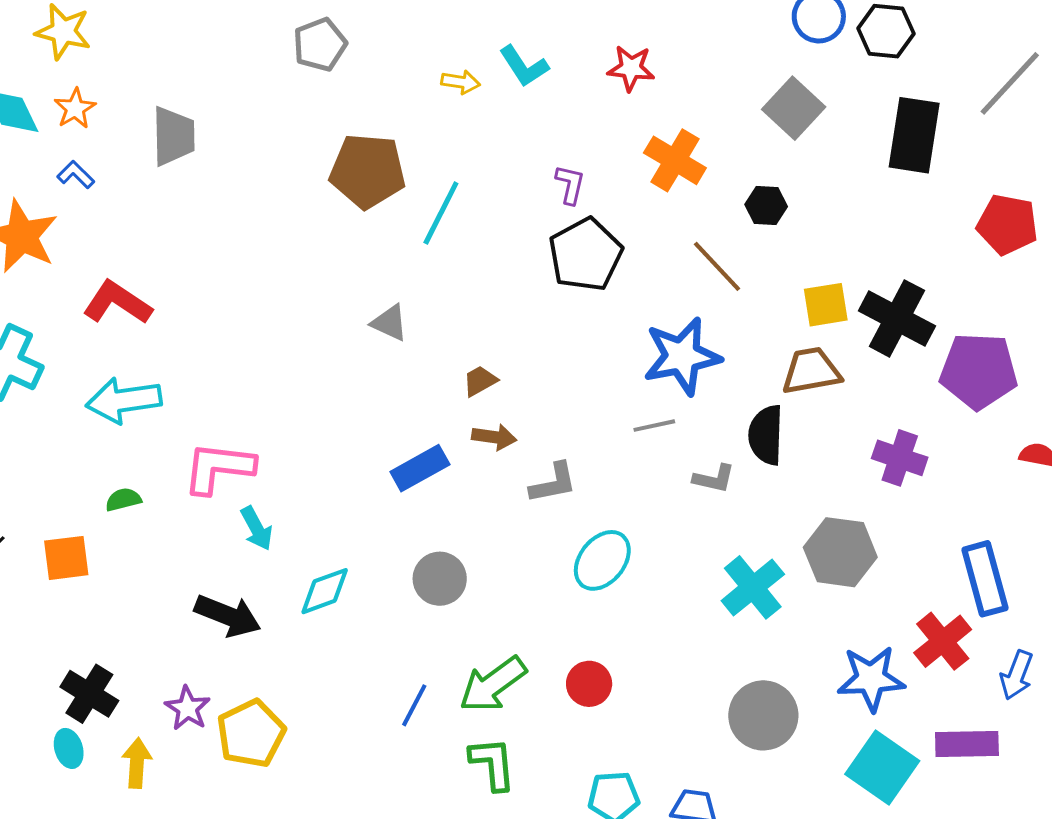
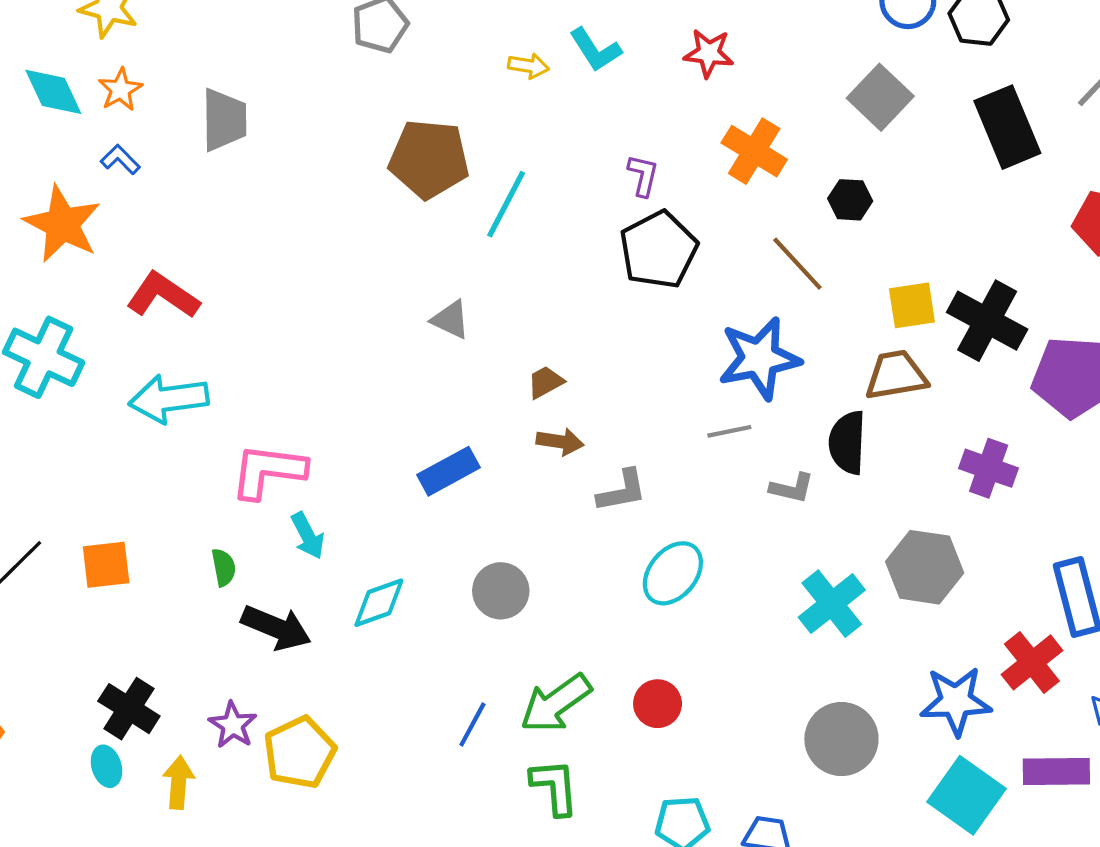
black rectangle: (914, 135) -> (1007, 127), turned -32
blue rectangle: (420, 468) -> (448, 471), moved
green semicircle: (123, 500) -> (224, 567), moved, turned 93

